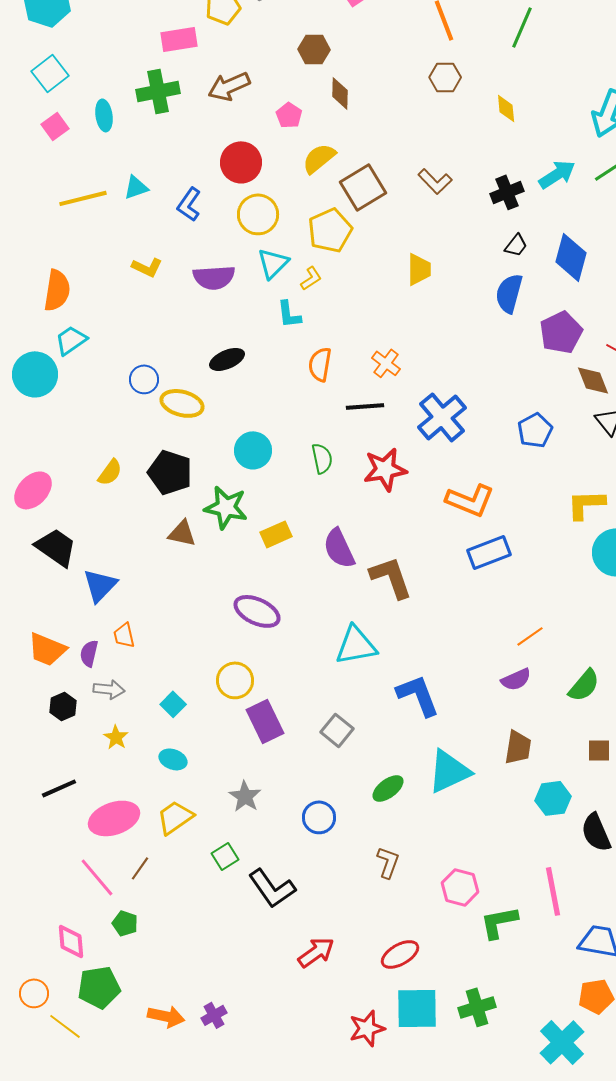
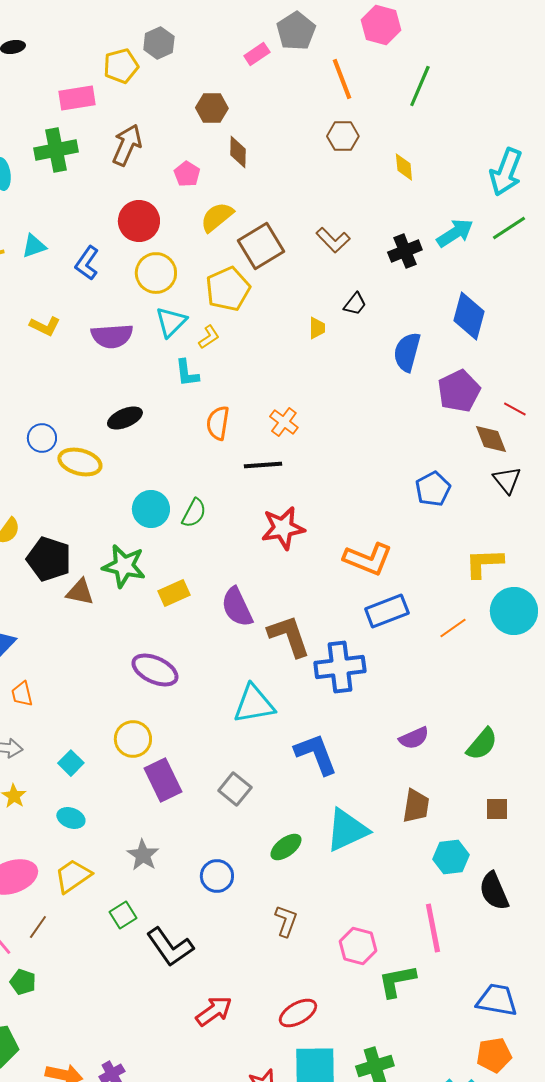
brown arrow: (229, 86) -> (127, 145), turned 138
black trapezoid: (516, 245) -> (355, 304), moved
yellow trapezoid: (419, 269) -> (317, 328), size x0.7
blue cross: (442, 417) -> (340, 667), moved, turned 33
green semicircle: (322, 458) -> (194, 513), moved, turned 40
black pentagon: (170, 472) -> (49, 559), moved
orange line: (530, 636) -> (453, 628), moved
pink line: (553, 891) -> (433, 928), moved

